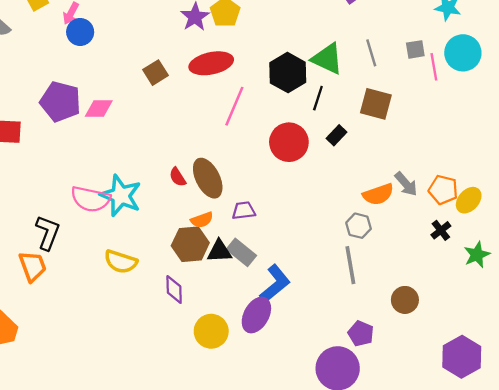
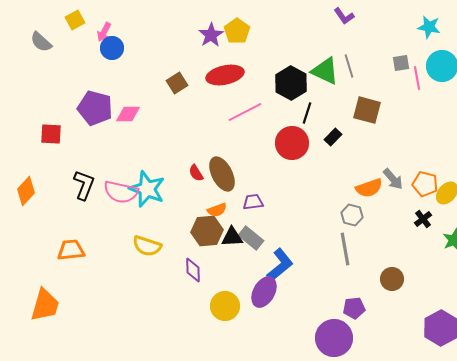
gray line: (371, 53) -> (349, 66), moved
black line: (318, 98) -> (307, 113), moved
pink line: (234, 106) -> (245, 112), turned 40
black L-shape: (48, 233) -> (84, 185), moved
orange trapezoid: (33, 266) -> (71, 250), turned -76
purple pentagon: (361, 334) -> (354, 308), turned -30

